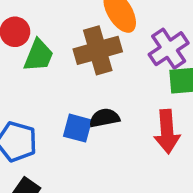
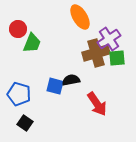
brown cross: (98, 50) -> (96, 53), moved
red arrow: (167, 131) -> (97, 104), moved, turned -30

